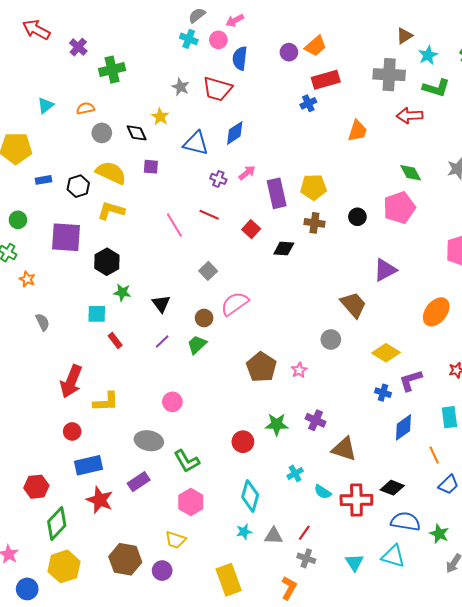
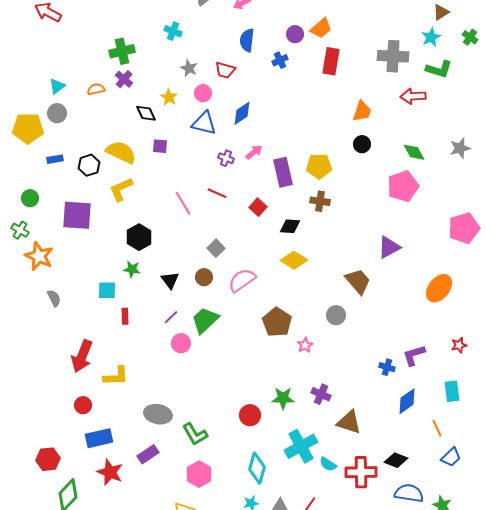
brown triangle: (404, 36) -> (441, 12), moved
cyan cross: (189, 39) -> (173, 31), moved
pink circle: (218, 40) -> (203, 93), moved
purple cross: (78, 47) -> (124, 79), moved
red rectangle: (326, 80) -> (331, 61), turned -64
red trapezoid: (217, 89) -> (225, 70), size x0.7
blue cross: (308, 103) -> (280, 60), moved
gray circle: (102, 133) -> (57, 113), moved
yellow L-shape: (111, 211) -> (121, 189), turned -40
black circle: (357, 217) -> (362, 144), moved
black hexagon: (107, 262) -> (139, 237), moved
orange star: (27, 279) -> (39, 256), size x1.8
brown circle: (204, 318) -> (204, 277), moved
red rectangle: (115, 340) -> (125, 316), turned 35
green trapezoid: (197, 345) -> (205, 320), size x1.4
yellow diamond: (386, 353) -> (294, 260), moved
brown pentagon: (261, 367) -> (277, 322), moved
pink circle: (172, 402) -> (181, 343), moved
cyan cross: (295, 473) -> (301, 446), size x2.0

